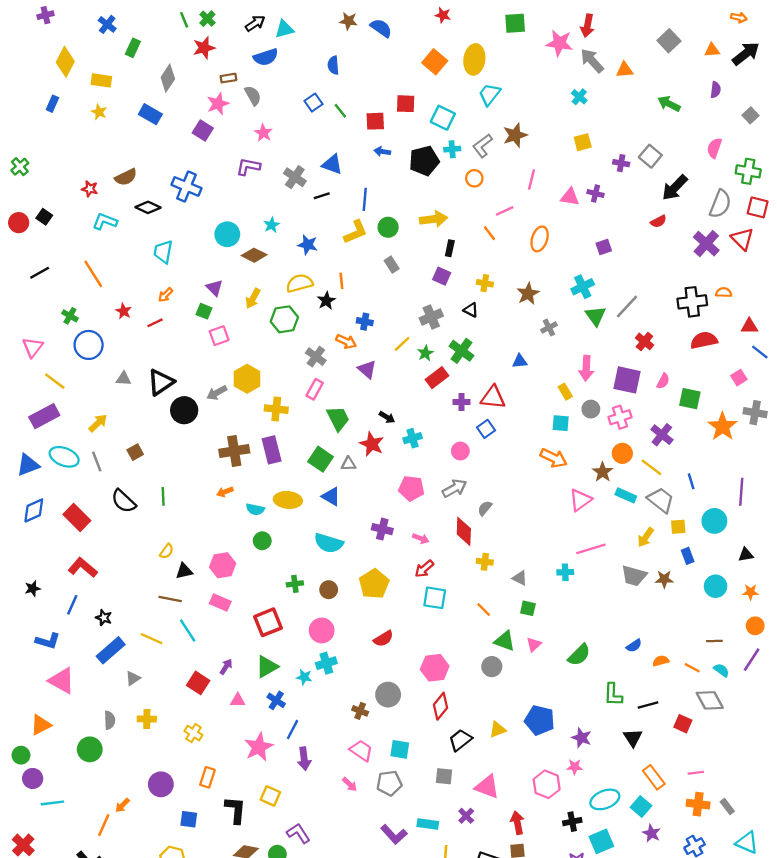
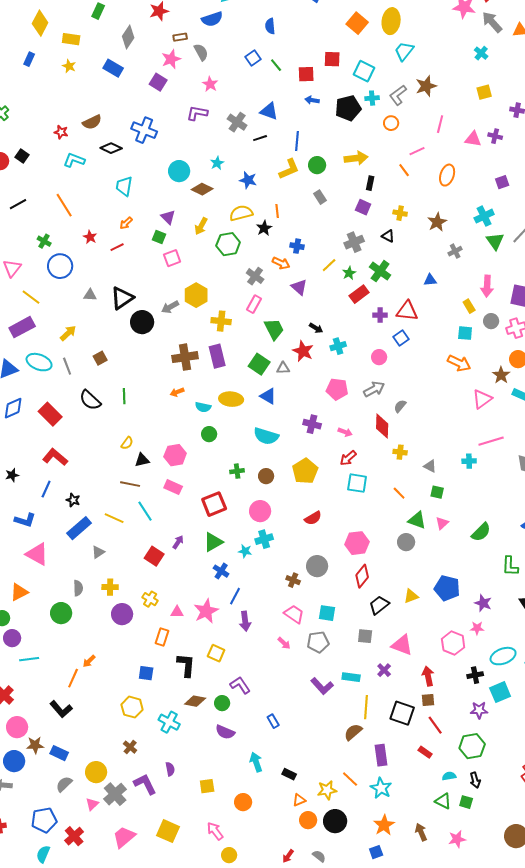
pink triangle: (238, 700) -> (177, 612), moved
purple circle: (161, 784) -> (122, 614), moved

